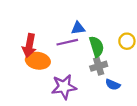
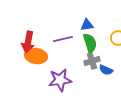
blue triangle: (78, 28) -> (87, 25), moved
blue semicircle: (113, 85) -> (106, 70), moved

